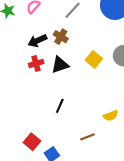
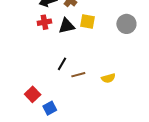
yellow square: (94, 59) -> (87, 22), moved, turned -35
brown line: (87, 137) -> (78, 75), moved

